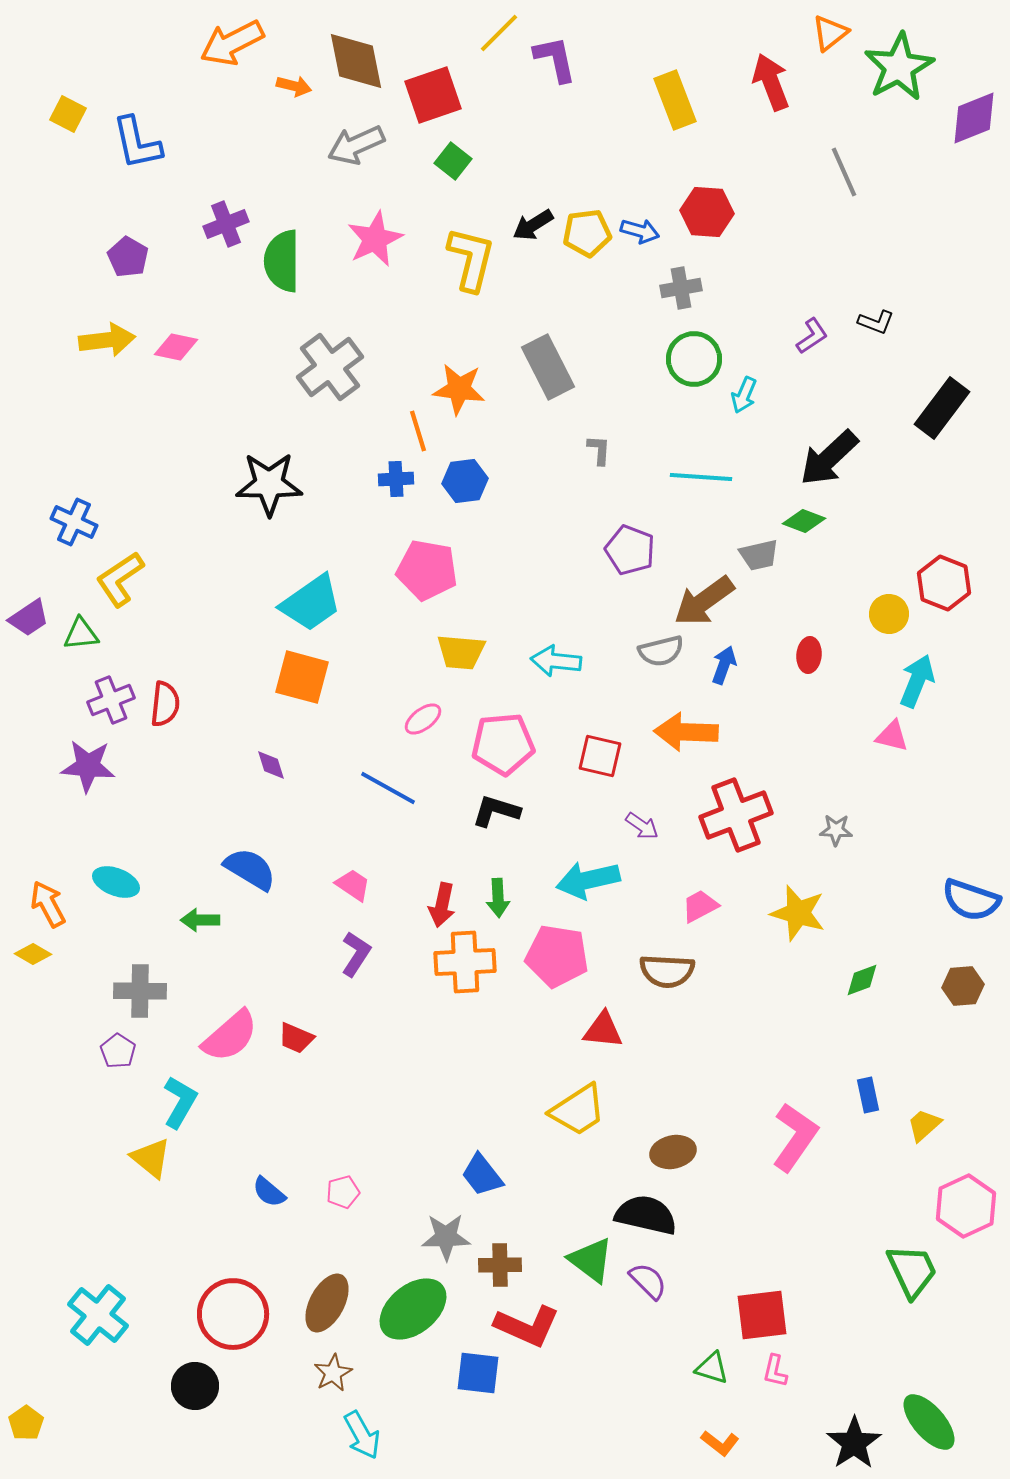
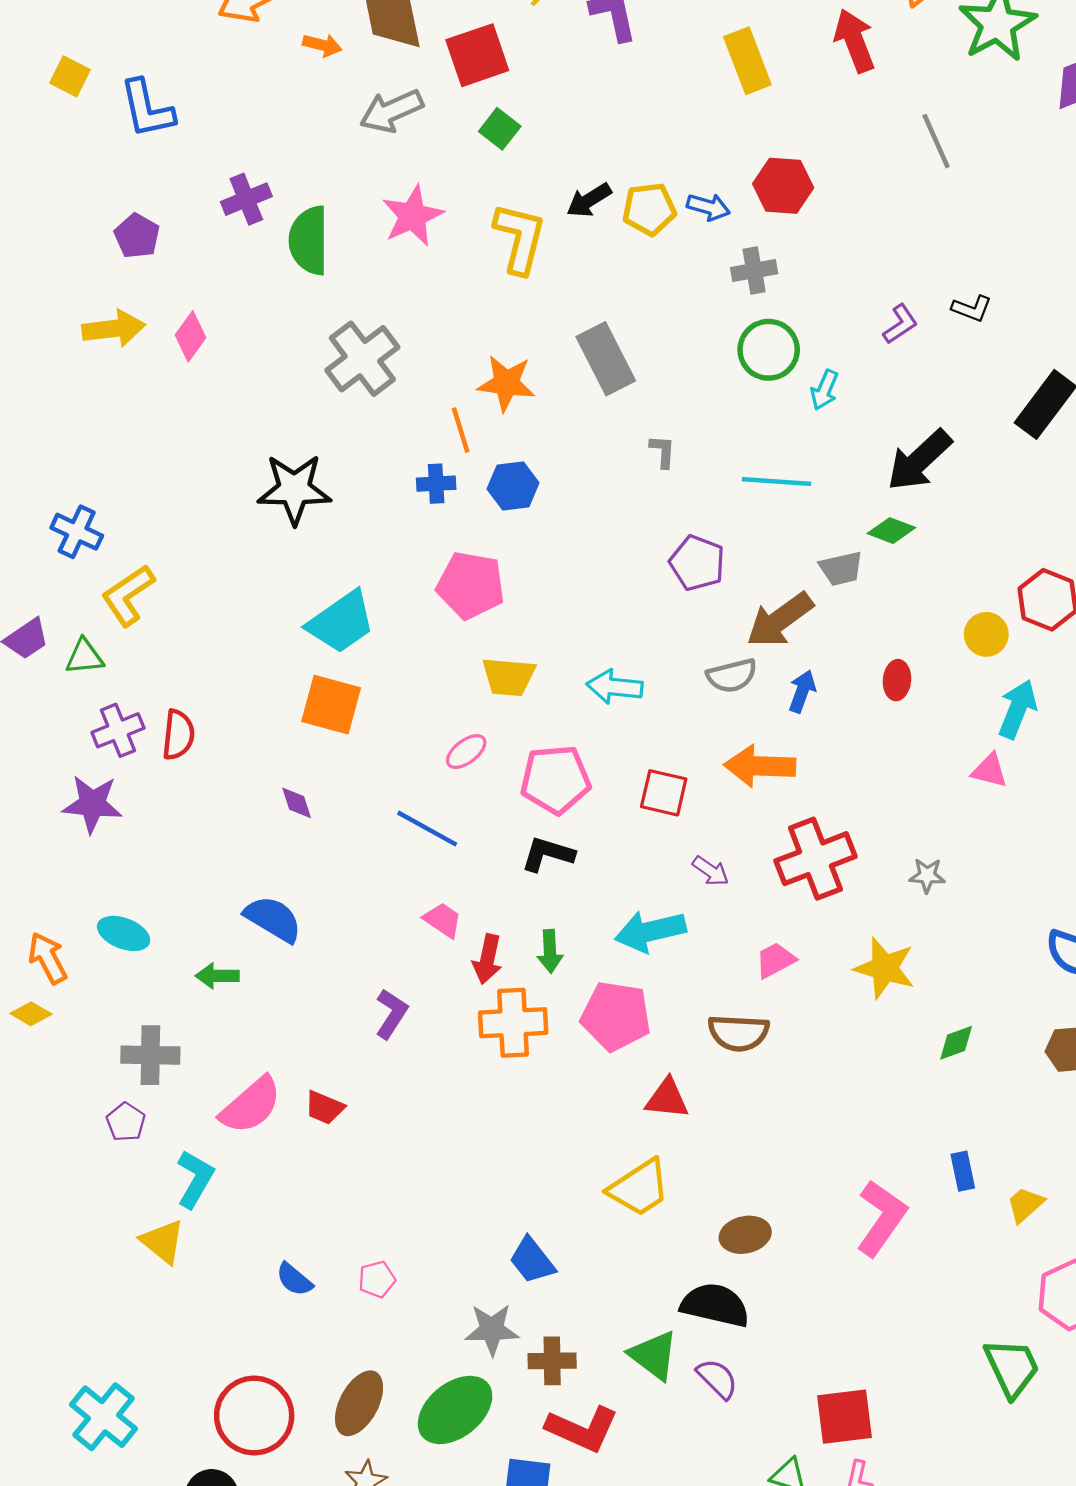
pink diamond: (176, 347) -> (191, 336), turned -66
pink trapezoid: (353, 885) -> (443, 920), moved

